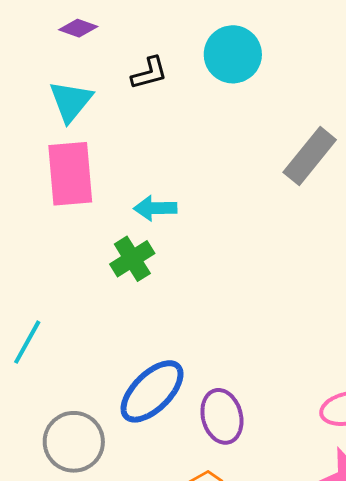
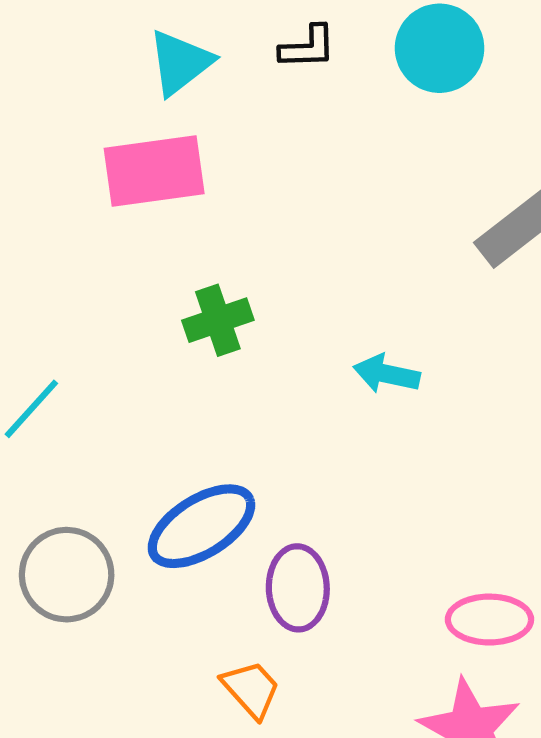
pink rectangle: (70, 174) -> (154, 171), turned 74
cyan arrow: (155, 208) -> (387, 374), moved

